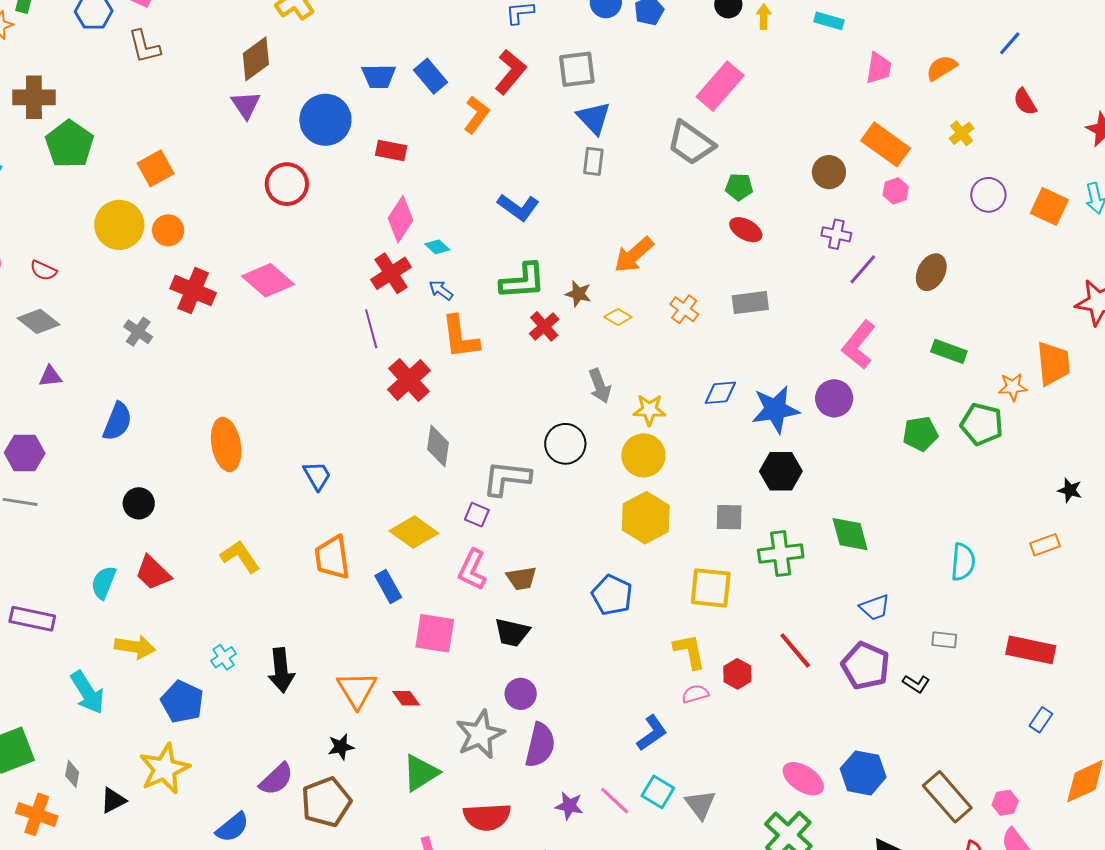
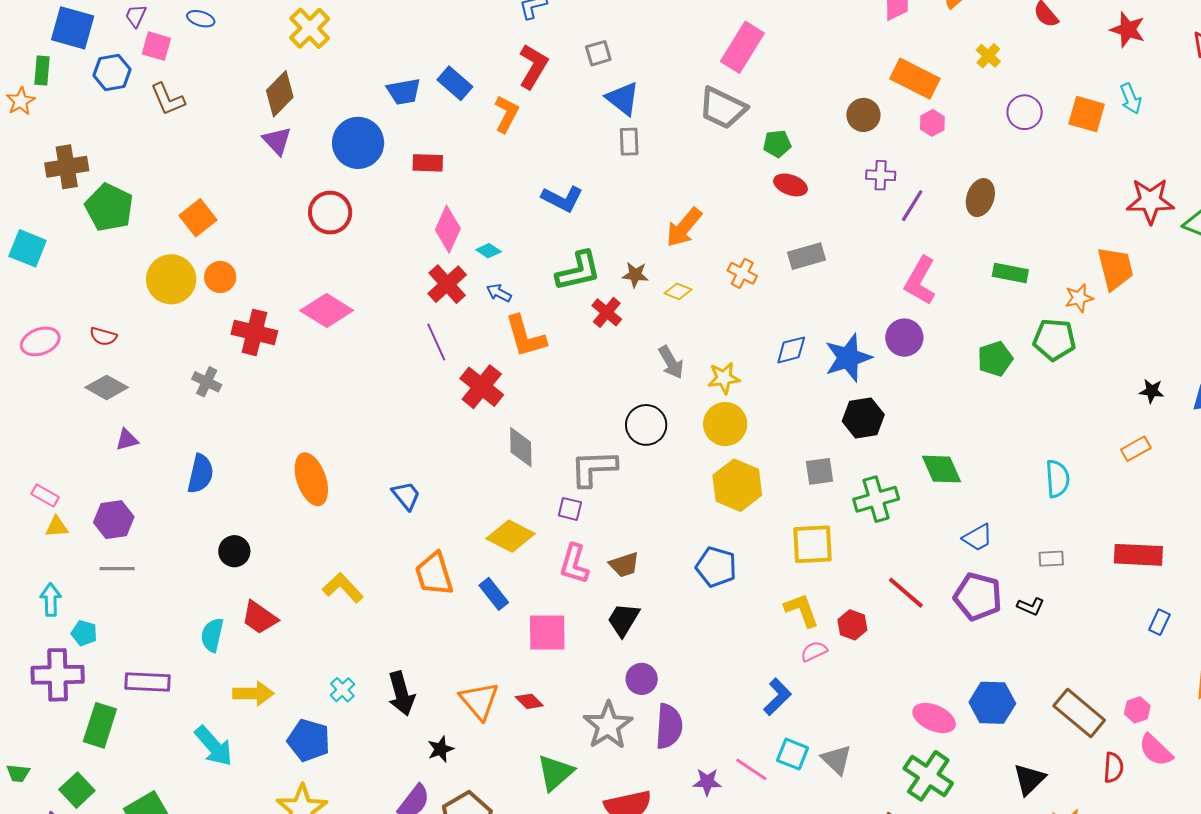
gray square: (577, 69) -> (598, 53), size x0.7
black trapezoid: (512, 632) -> (623, 620), turned 117
black star: (341, 747) -> (441, 749), moved

